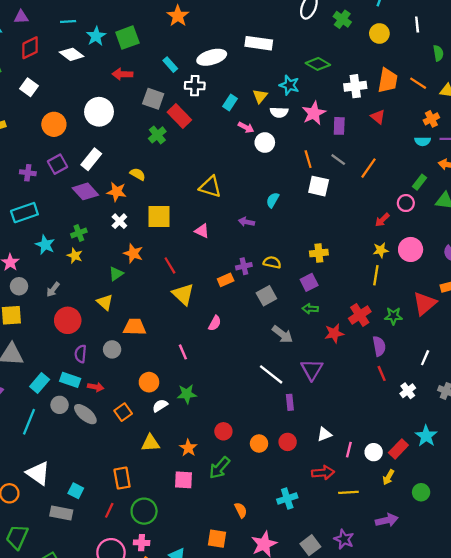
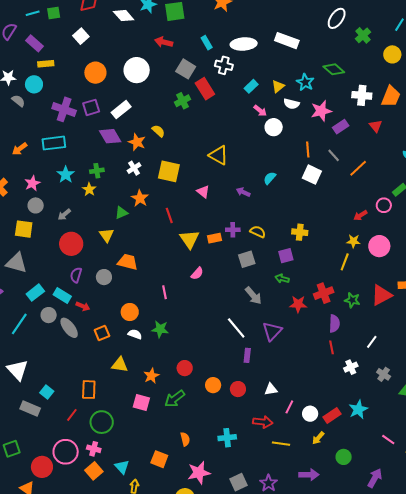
purple rectangle: (339, 126) -> (341, 127), turned 42
purple cross: (28, 173) -> (64, 109), size x1.6
yellow triangle: (183, 294) -> (189, 239), moved
white semicircle: (160, 406) -> (135, 334), turned 40

